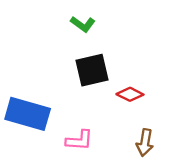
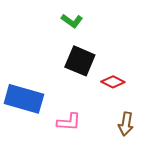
black square: (92, 70) -> (80, 61), turned 36

